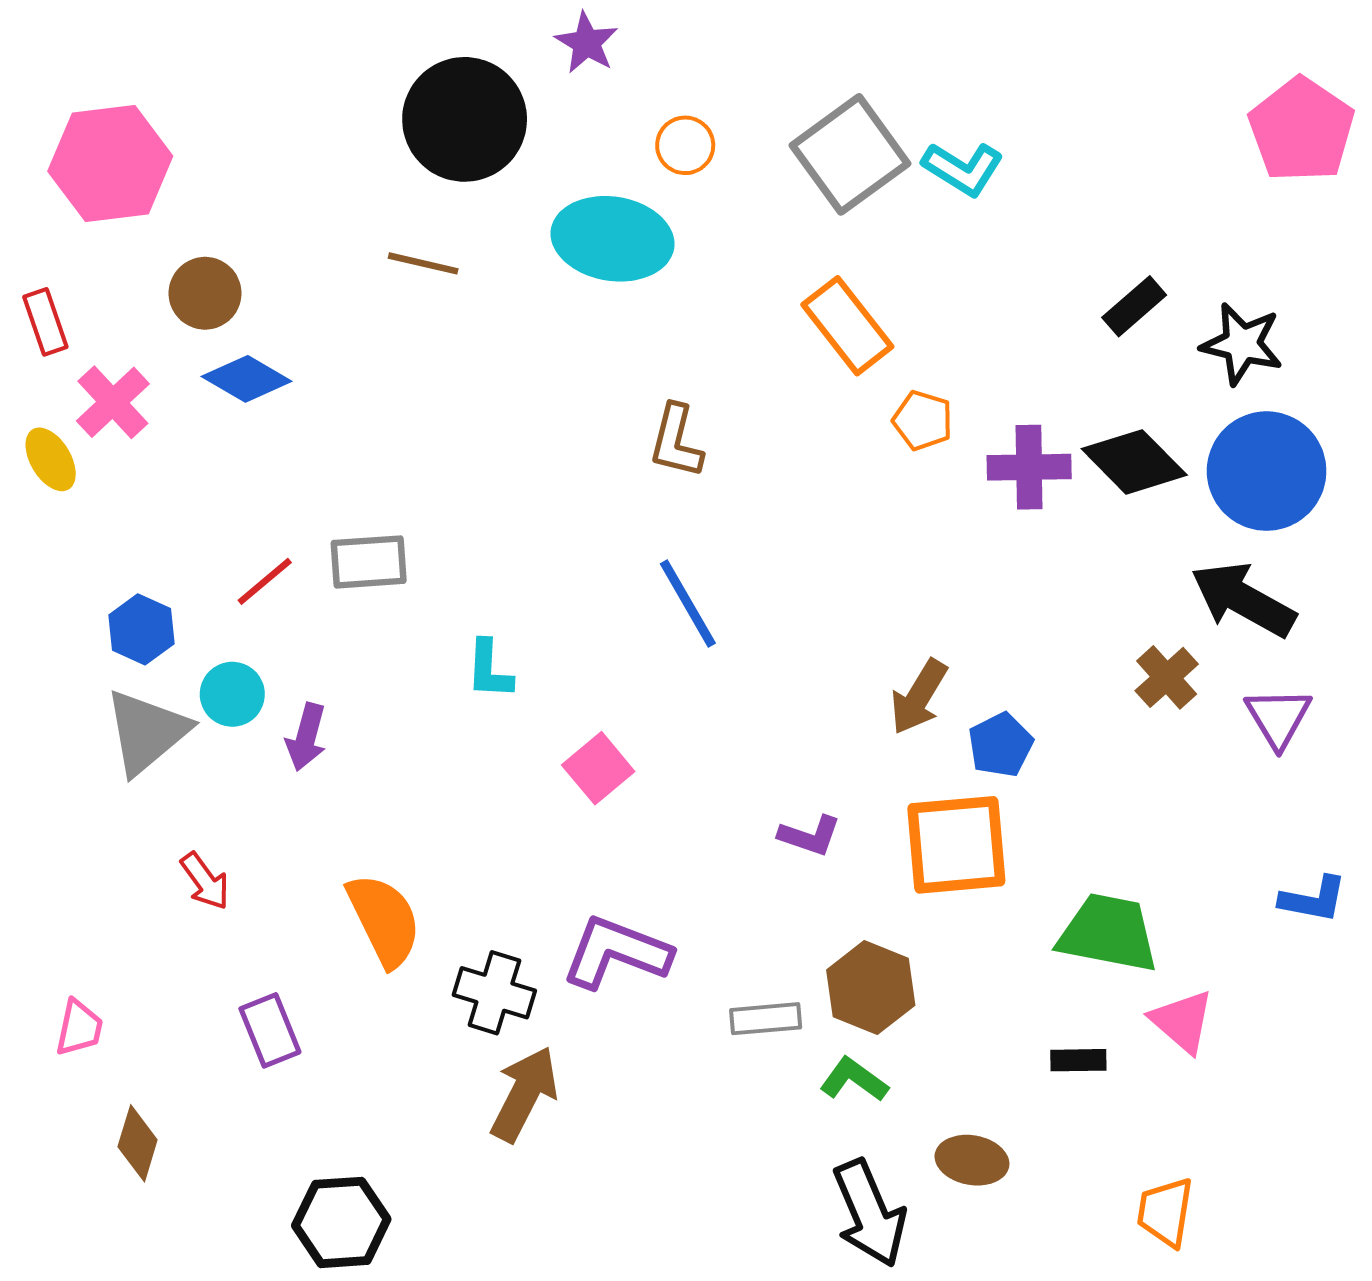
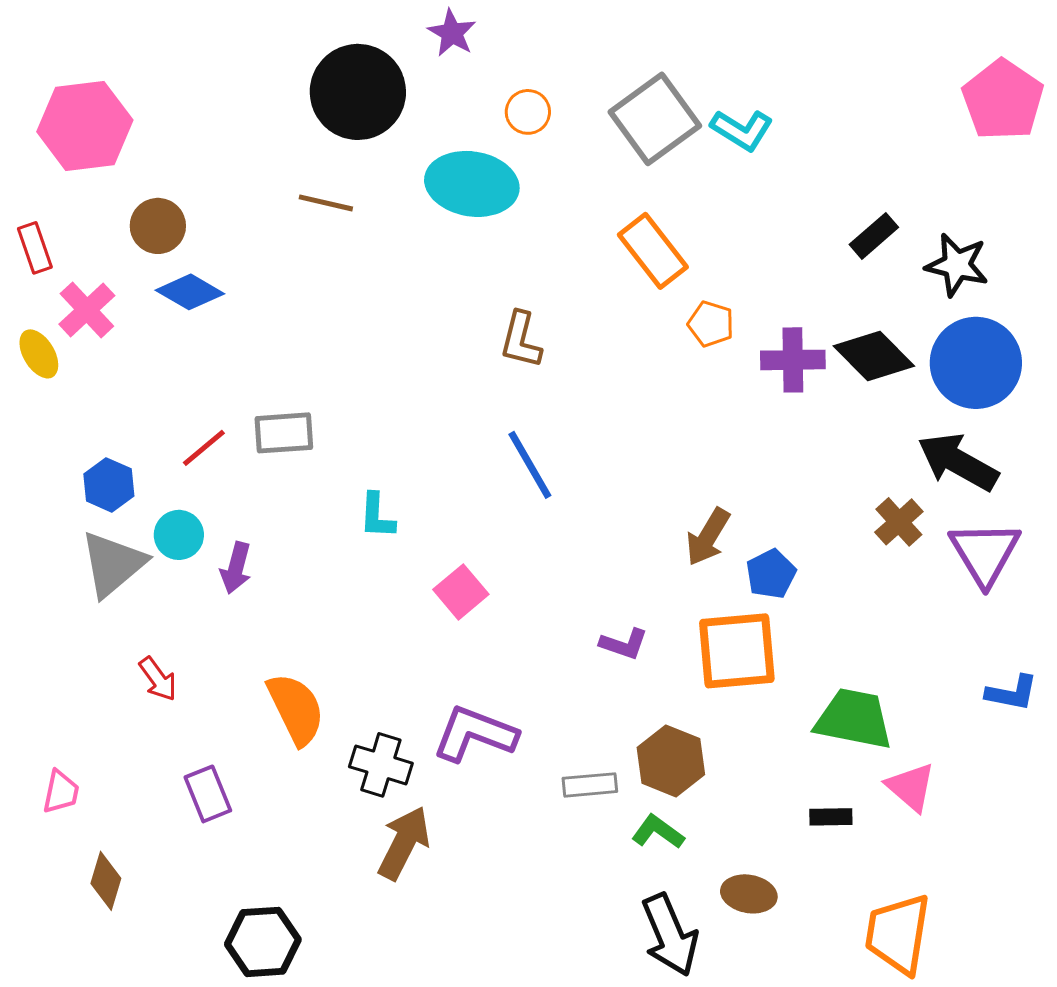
purple triangle: (1278, 718) -> (985, 553), size x1.4
orange trapezoid: (1165, 1212) -> (898, 934), size x1.5

